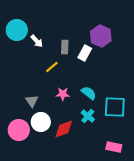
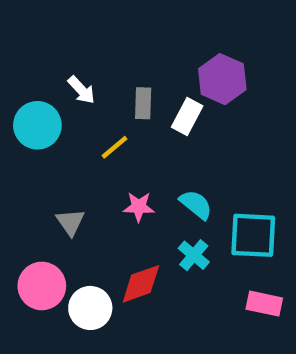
cyan circle: (17, 30) -> (37, 125), moved
white circle: (41, 122) -> (90, 308), moved
pink rectangle: (114, 147) -> (264, 304), moved

